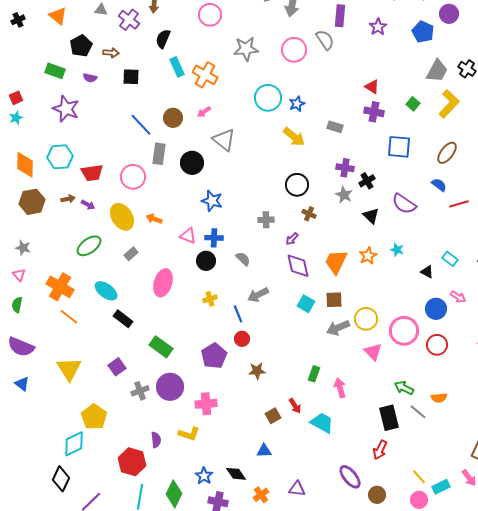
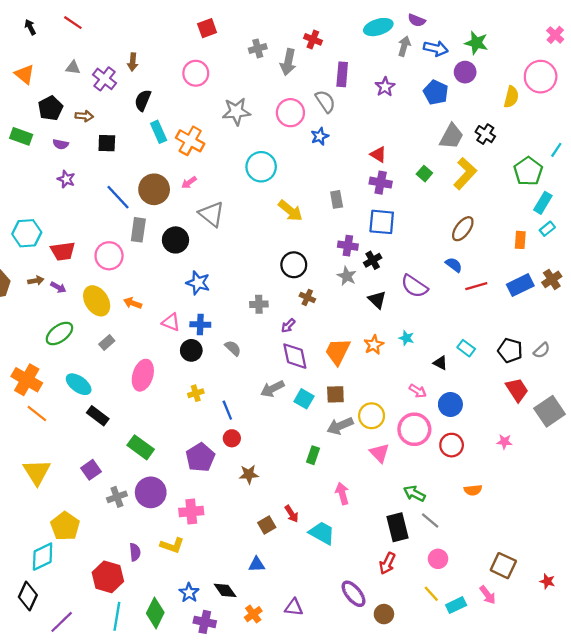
blue star: (297, 104) -> (320, 136), moved
purple star: (66, 109) -> (66, 179), moved, size x0.6
brown circle: (173, 118) -> (154, 189), size x1.4
gray rectangle: (335, 127) -> (337, 199), turned 63
blue square: (399, 147) -> (382, 222), moved
gray arrow: (258, 295) -> (272, 389), moved
pink arrow: (458, 297) -> (418, 391), moved
green rectangle: (314, 374) -> (313, 455), moved
orange semicircle: (439, 398) -> (473, 490), moved
pink circle: (419, 500) -> (438, 559), moved

